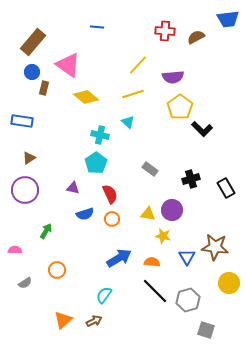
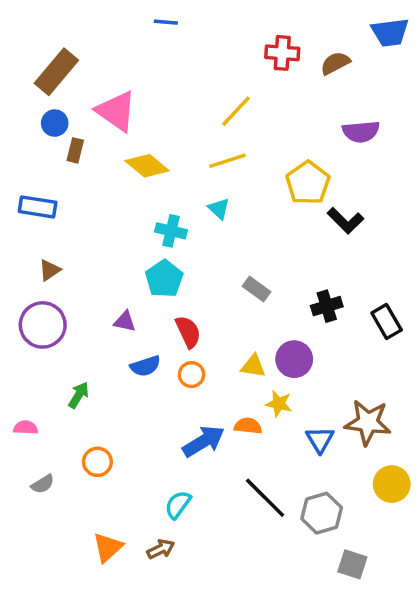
blue line: (97, 27) -> (166, 22), moved
purple semicircle: (173, 77) -> (361, 132), moved
orange semicircle: (152, 262) -> (248, 426), moved

